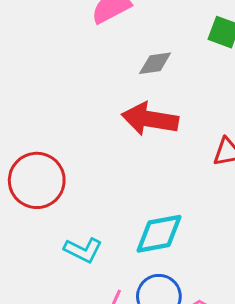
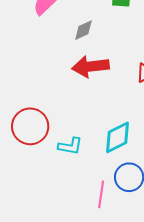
cyan L-shape: (83, 250) -> (70, 146), moved

